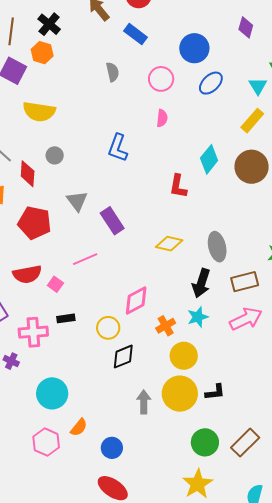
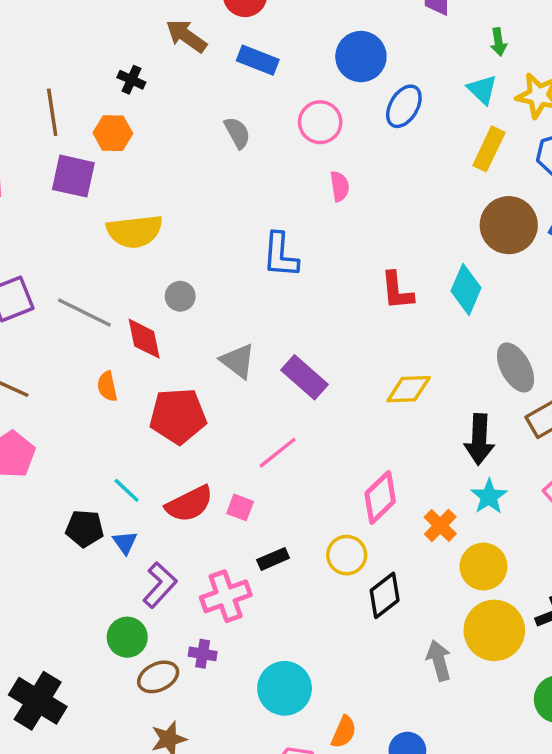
black cross: (49, 24) -> (131, 80), moved, size x0.7
cyan diamond: (209, 159) -> (466, 289), moved
gray ellipse: (217, 247) -> (516, 367), moved

